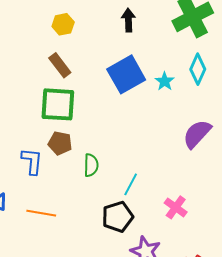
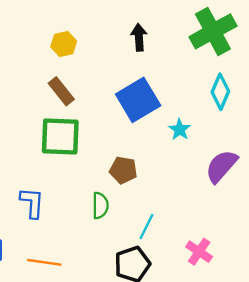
cyan star: (165, 81) -> (180, 130), moved
brown pentagon: (60, 143) -> (123, 170), moved

